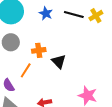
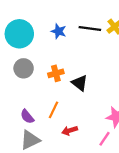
orange line: (26, 70) -> (54, 110), moved

